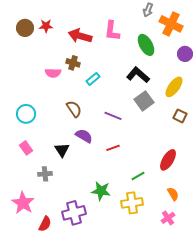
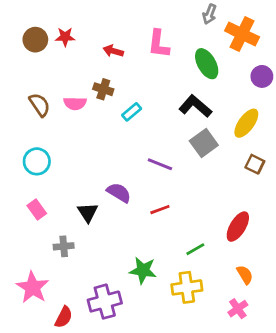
red arrow: (80, 36) -> (113, 51), size x0.6
brown semicircle: (74, 109) -> (40, 105), moved

